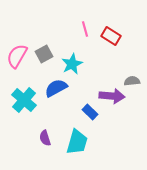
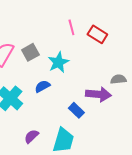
blue semicircle: (56, 88) -> (42, 86), size x0.7
purple semicircle: (45, 138) -> (31, 136), turned 63

